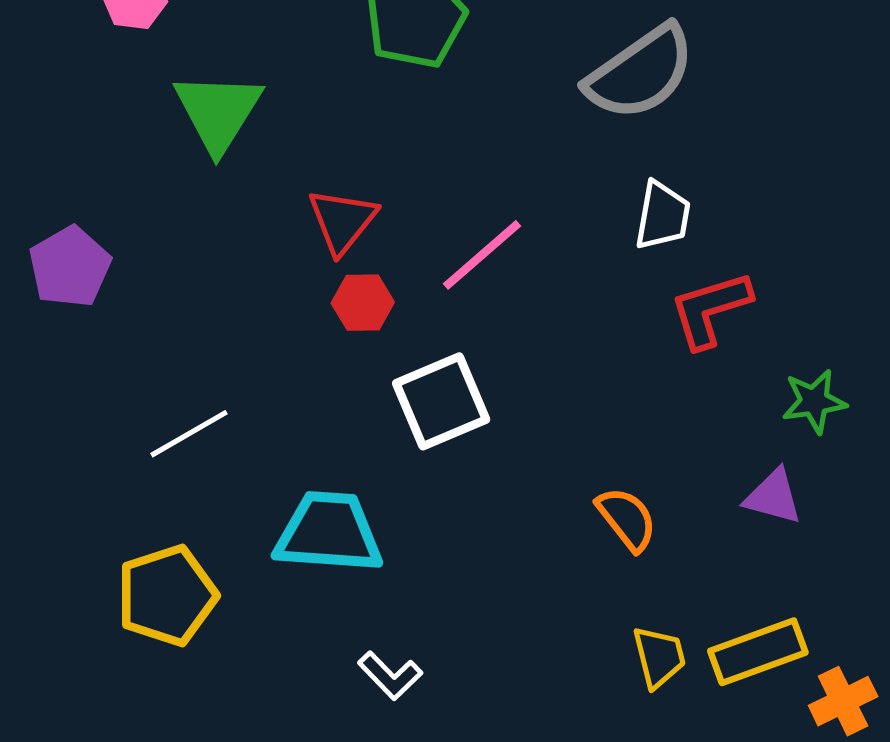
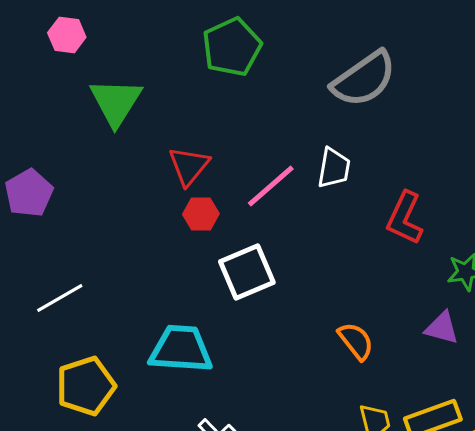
white trapezoid: (663, 216) -> (334, 168), moved
red L-shape: (710, 309) -> (405, 218), turned -48
white line: (189, 434) -> (60, 298), moved

